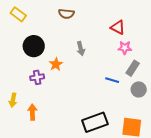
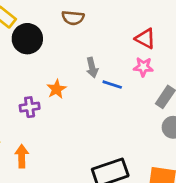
black circle: (34, 46) -> (27, 39), moved
pink star: (125, 48) -> (143, 67), moved
blue line: (112, 80) -> (112, 85), moved

